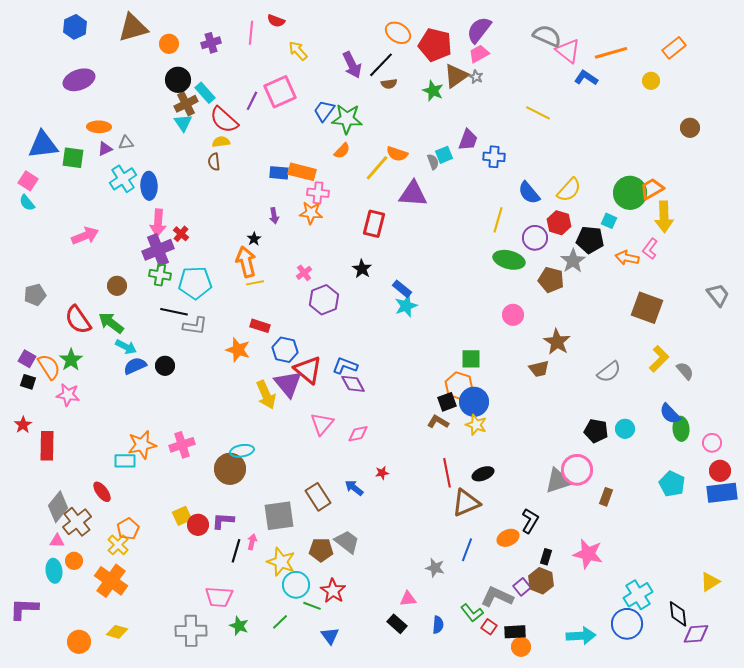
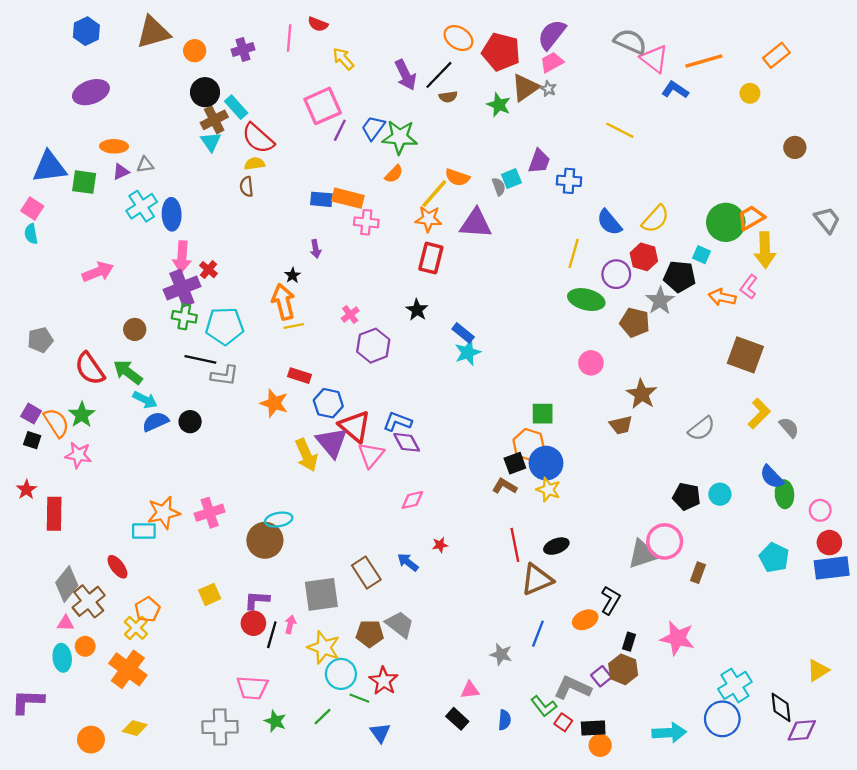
purple line: (252, 101) -> (340, 130), moved
cyan semicircle: (27, 203) -> (31, 234), turned 30
orange star: (311, 213) -> (428, 219), moved
gray trapezoid: (718, 295) -> (827, 220), moved
pink triangle: (322, 424) -> (371, 455), moved
red circle: (198, 525) -> (253, 623), moved

